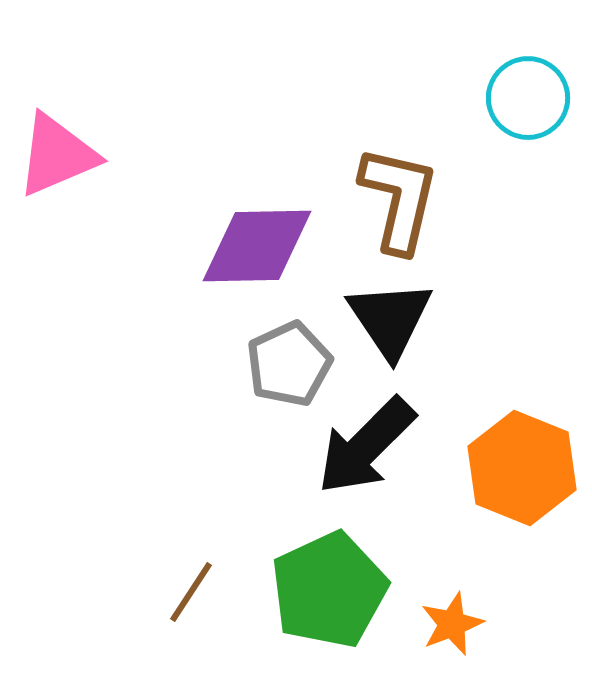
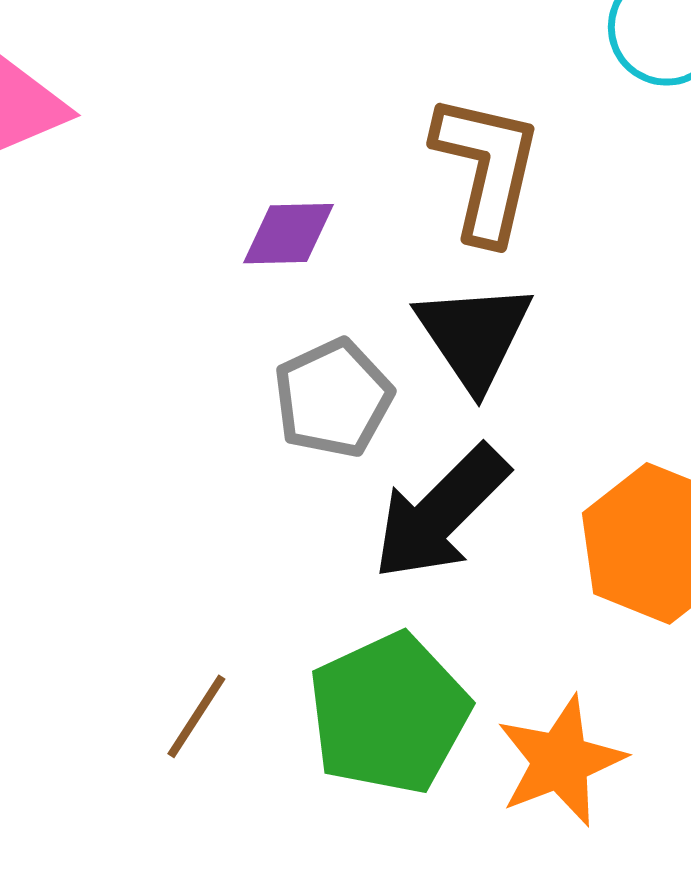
purple diamond: (257, 246) -> (288, 234), size x0.6
orange star: (452, 624) -> (561, 761), size x1.5

